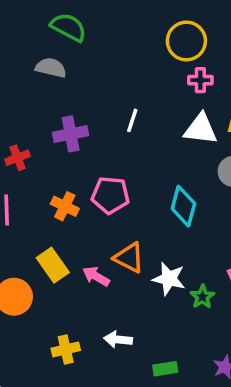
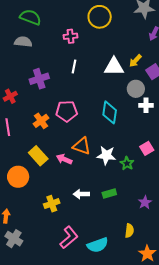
pink cross: (200, 80) -> (71, 36), moved
orange cross: (65, 206) -> (41, 121), turned 35
green rectangle: (165, 369) -> (109, 194), moved

